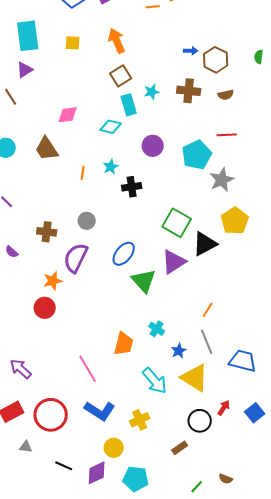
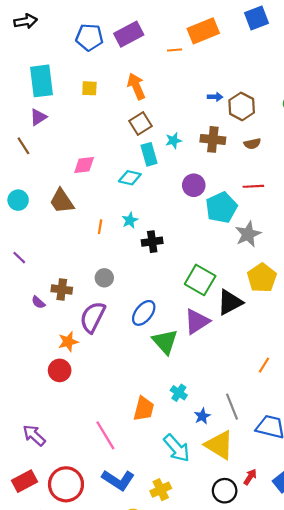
purple circle: (153, 146) -> (194, 185), moved
purple semicircle: (12, 252) -> (38, 302), moved
orange line: (208, 310) -> (264, 365), moved

